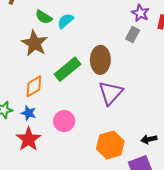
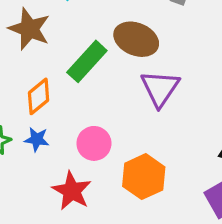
brown ellipse: (100, 60) -> (136, 39), turned -60
red star: (28, 139) -> (72, 191), moved
orange hexagon: (110, 145) -> (144, 177), moved

